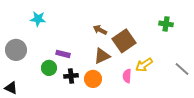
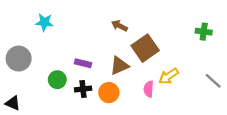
green cross: (166, 24) -> (204, 32), moved
brown arrow: (100, 30) -> (119, 26), moved
purple rectangle: (63, 54) -> (83, 63), moved

